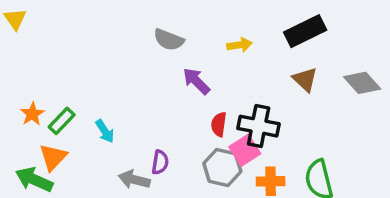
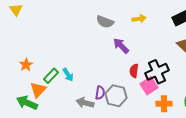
yellow arrow: (240, 45) -> (139, 19), moved
green rectangle: (62, 121) -> (51, 76), moved
black cross: (259, 126) -> (157, 72), turned -35
gray hexagon: (222, 167) -> (116, 96), moved

